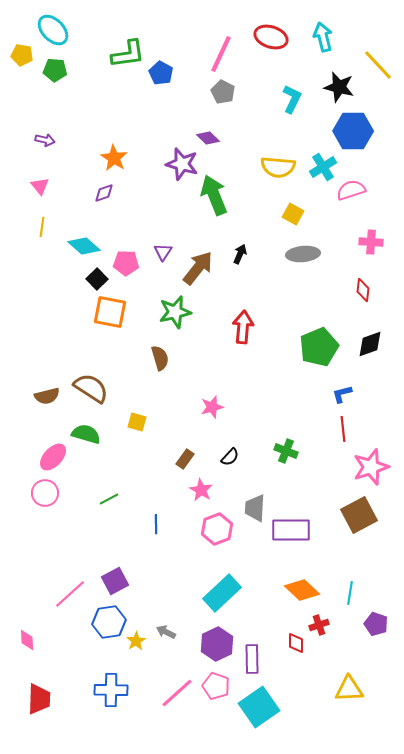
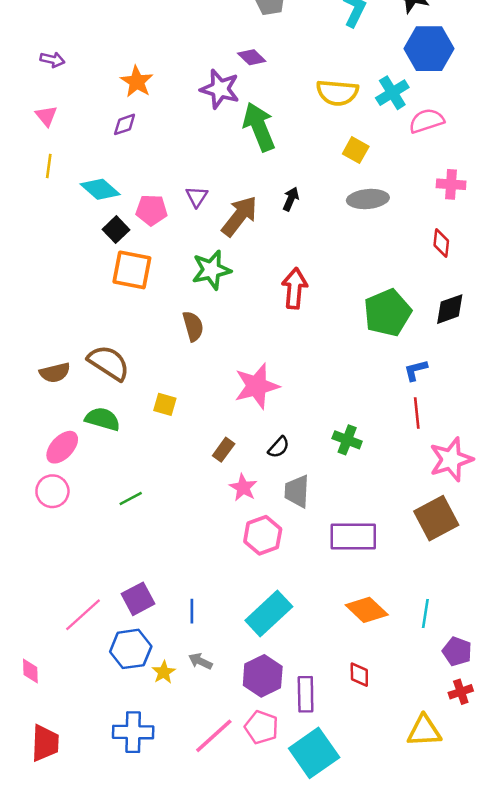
pink star: (212, 407) -> (257, 386), size x1.6
gray trapezoid: (255, 508) -> (297, 491), moved
blue line: (156, 524) -> (192, 611), moved
red cross: (319, 625) -> (461, 692), moved

